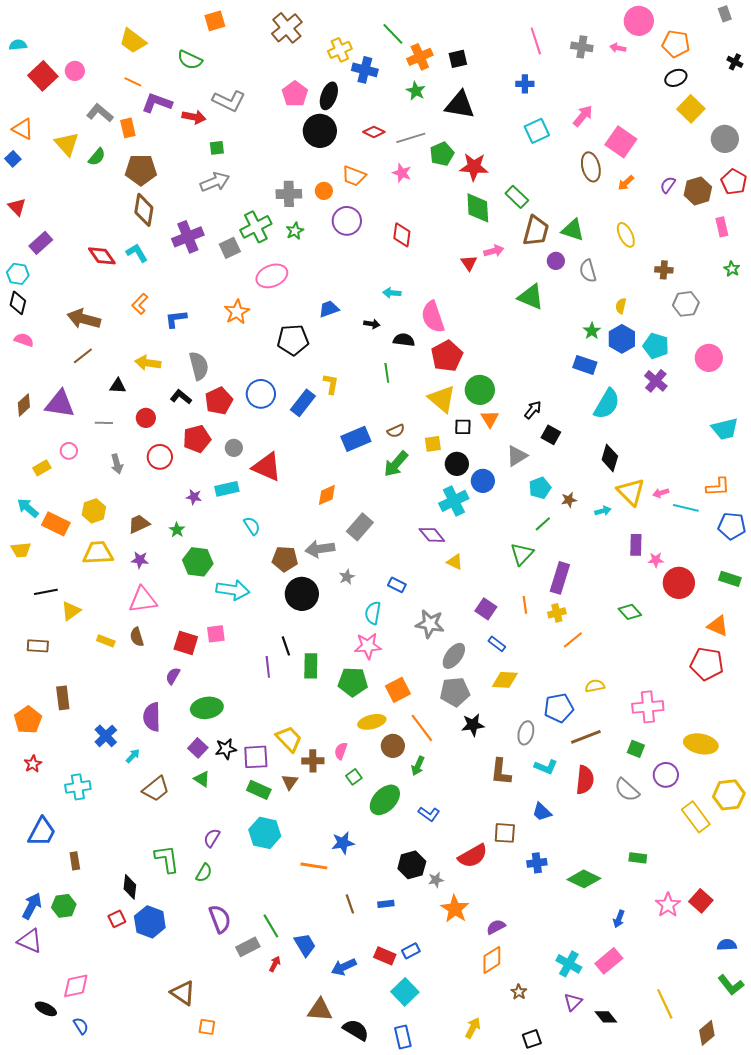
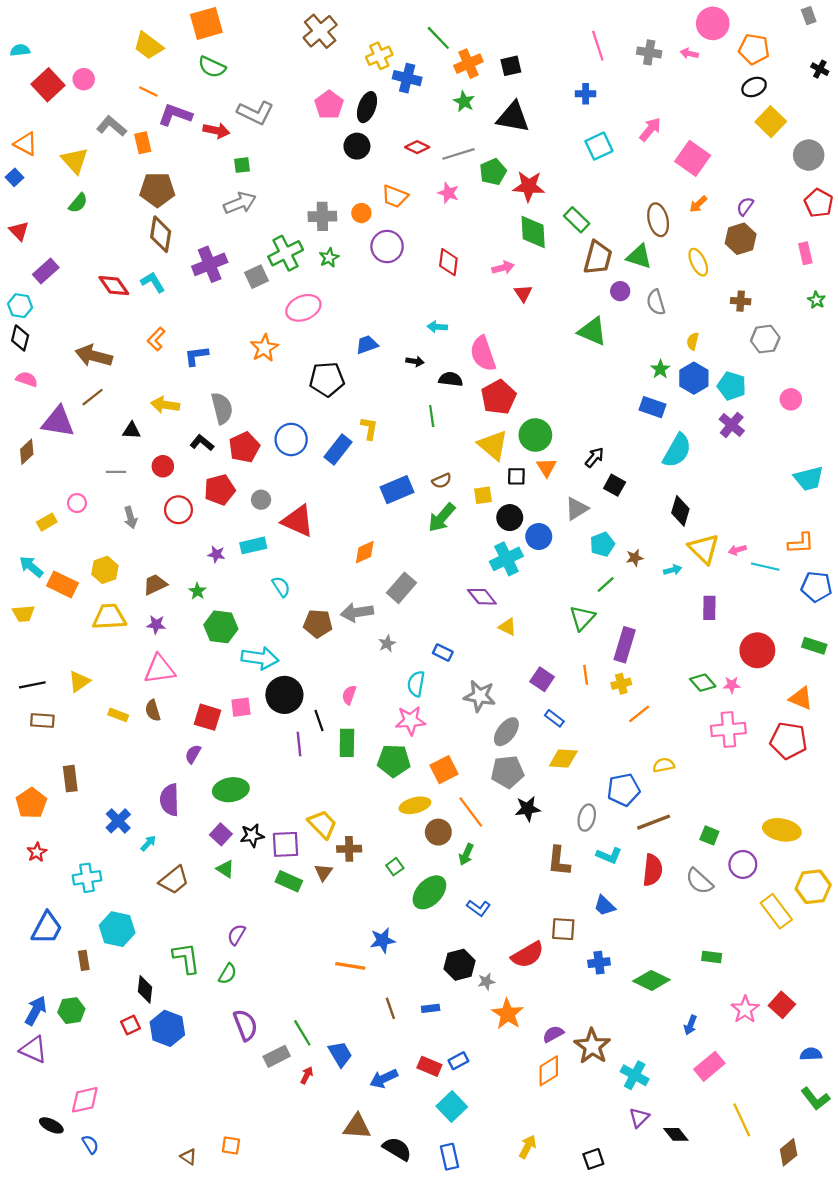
orange square: (215, 21) -> (206, 23), moved, size x1.4
black circle: (320, 131) -> (357, 146), size x0.7
green semicircle: (97, 157) -> (78, 203), moved
brown ellipse: (591, 167) -> (658, 220), moved
brown hexagon: (698, 191) -> (741, 239), moved
pink arrow: (494, 251) -> (503, 268), moved
pink circle: (709, 358) -> (791, 399), size x0.7
purple triangle: (60, 404) -> (58, 422), moved
pink star: (656, 560) -> (732, 685), moved
black line: (46, 592) -> (32, 685), moved
black circle: (302, 594) -> (284, 695), moved
pink cross: (648, 707) -> (728, 729), moved
pink semicircle: (341, 751) -> (349, 695), moved
cyan hexagon: (265, 833) -> (117, 929), moved
pink rectangle: (609, 961) -> (709, 1066), moved
brown star: (519, 992) -> (592, 1046), moved, size x2.0
brown triangle: (183, 993) -> (189, 1157), moved, size x0.6

